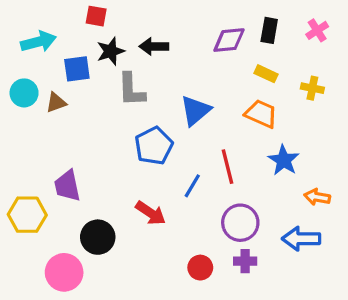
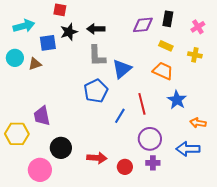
pink cross: (317, 30) -> (198, 27), moved
gray L-shape: (131, 90) -> (97, 56), moved
red arrow: (151, 213) -> (97, 158), moved, turned -30

